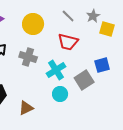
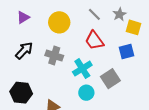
red trapezoid: (68, 42) -> (94, 40), turned 40
blue square: (102, 65) -> (127, 51), moved

